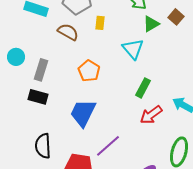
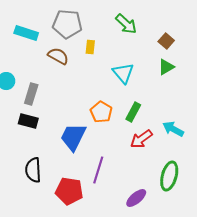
green triangle: (151, 24) -> (166, 67), moved
orange pentagon: (89, 71) -> (101, 112), moved
purple line: (108, 146) -> (98, 170), turned -32

